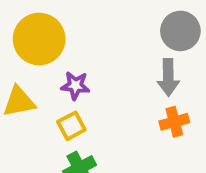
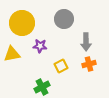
gray circle: (180, 31) -> (64, 19), moved
yellow square: (71, 126) -> (61, 66), moved

